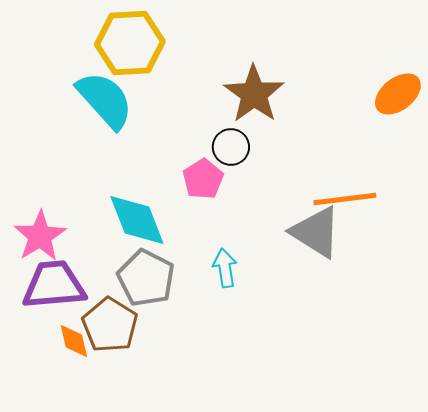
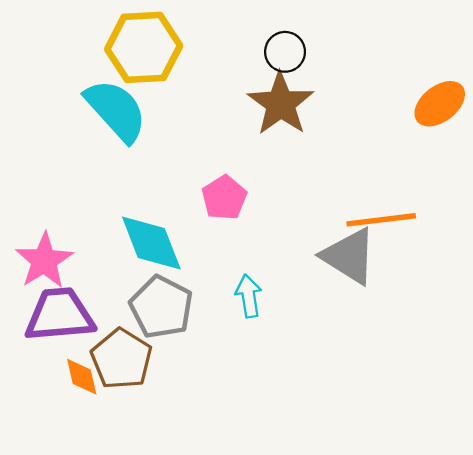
black circle: (231, 147) -> (285, 52), moved

